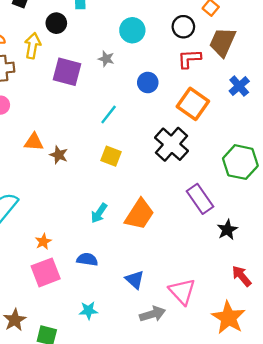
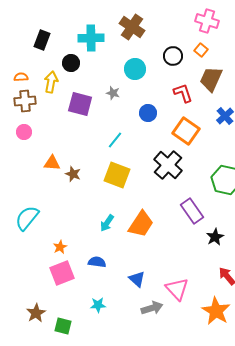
black circle: (183, 27) -> (173, 56), moved
red L-shape: (189, 59) -> (183, 93), turned 75
yellow square: (111, 156) -> (117, 175), size x1.5

